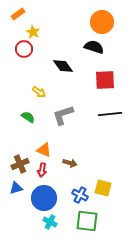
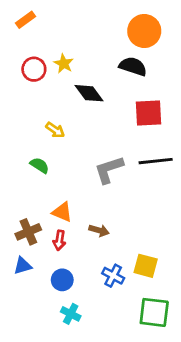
yellow star: (33, 32) -> (64, 64), moved
gray L-shape: (63, 115) -> (109, 170), moved
blue circle: (44, 198) -> (62, 280), size x0.6
green square: (87, 221) -> (154, 312), moved

